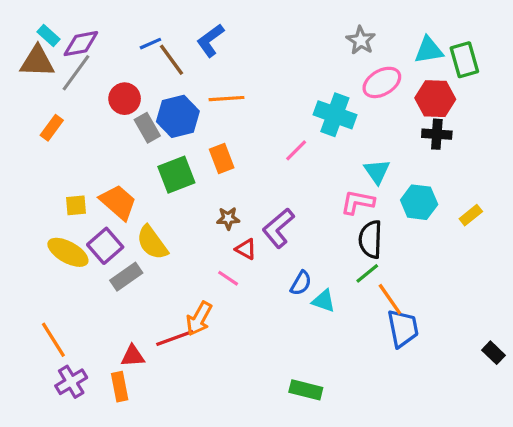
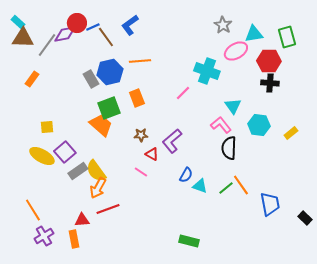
cyan rectangle: (49, 36) -> (18, 22), moved
purple diamond: (81, 44) -> (65, 34), moved
cyan triangle: (429, 50) -> (254, 34), moved
red circle: (125, 99) -> (77, 23), moved
orange trapezoid: (118, 202) -> (101, 125), moved
pink L-shape: (358, 202) -> (221, 125), turned 40
yellow semicircle: (152, 243) -> (96, 171), moved
green line: (367, 273) -> (226, 188), moved
orange arrow: (199, 319) -> (98, 188), moved
blue trapezoid: (403, 328) -> (270, 204), moved

